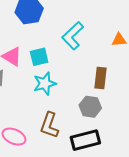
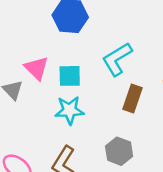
brown rectangle: (100, 78) -> (132, 98), moved

